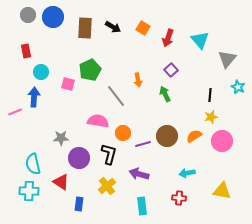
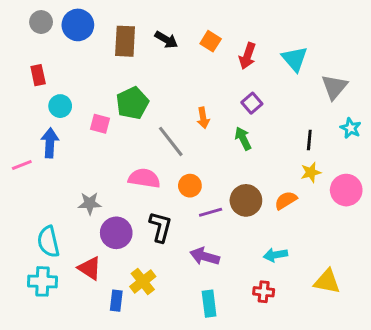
orange circle: (123, 133) -> (190, 186), moved
pink circle: (222, 141) -> (346, 190), moved
yellow cross: (107, 186) -> (143, 281), moved

